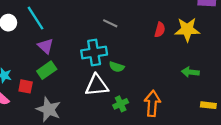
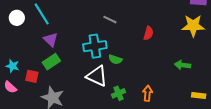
red semicircle: (160, 30) -> (148, 33), moved
yellow star: (187, 30) -> (193, 26), moved
white triangle: (97, 85) -> (97, 76), turned 30
orange arrow: (152, 103) -> (148, 93), size x0.7

